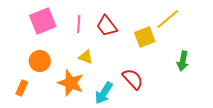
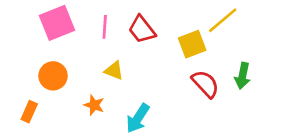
red semicircle: (133, 79) -> (205, 84), moved
orange star: (71, 83) -> (94, 105), size x0.6

